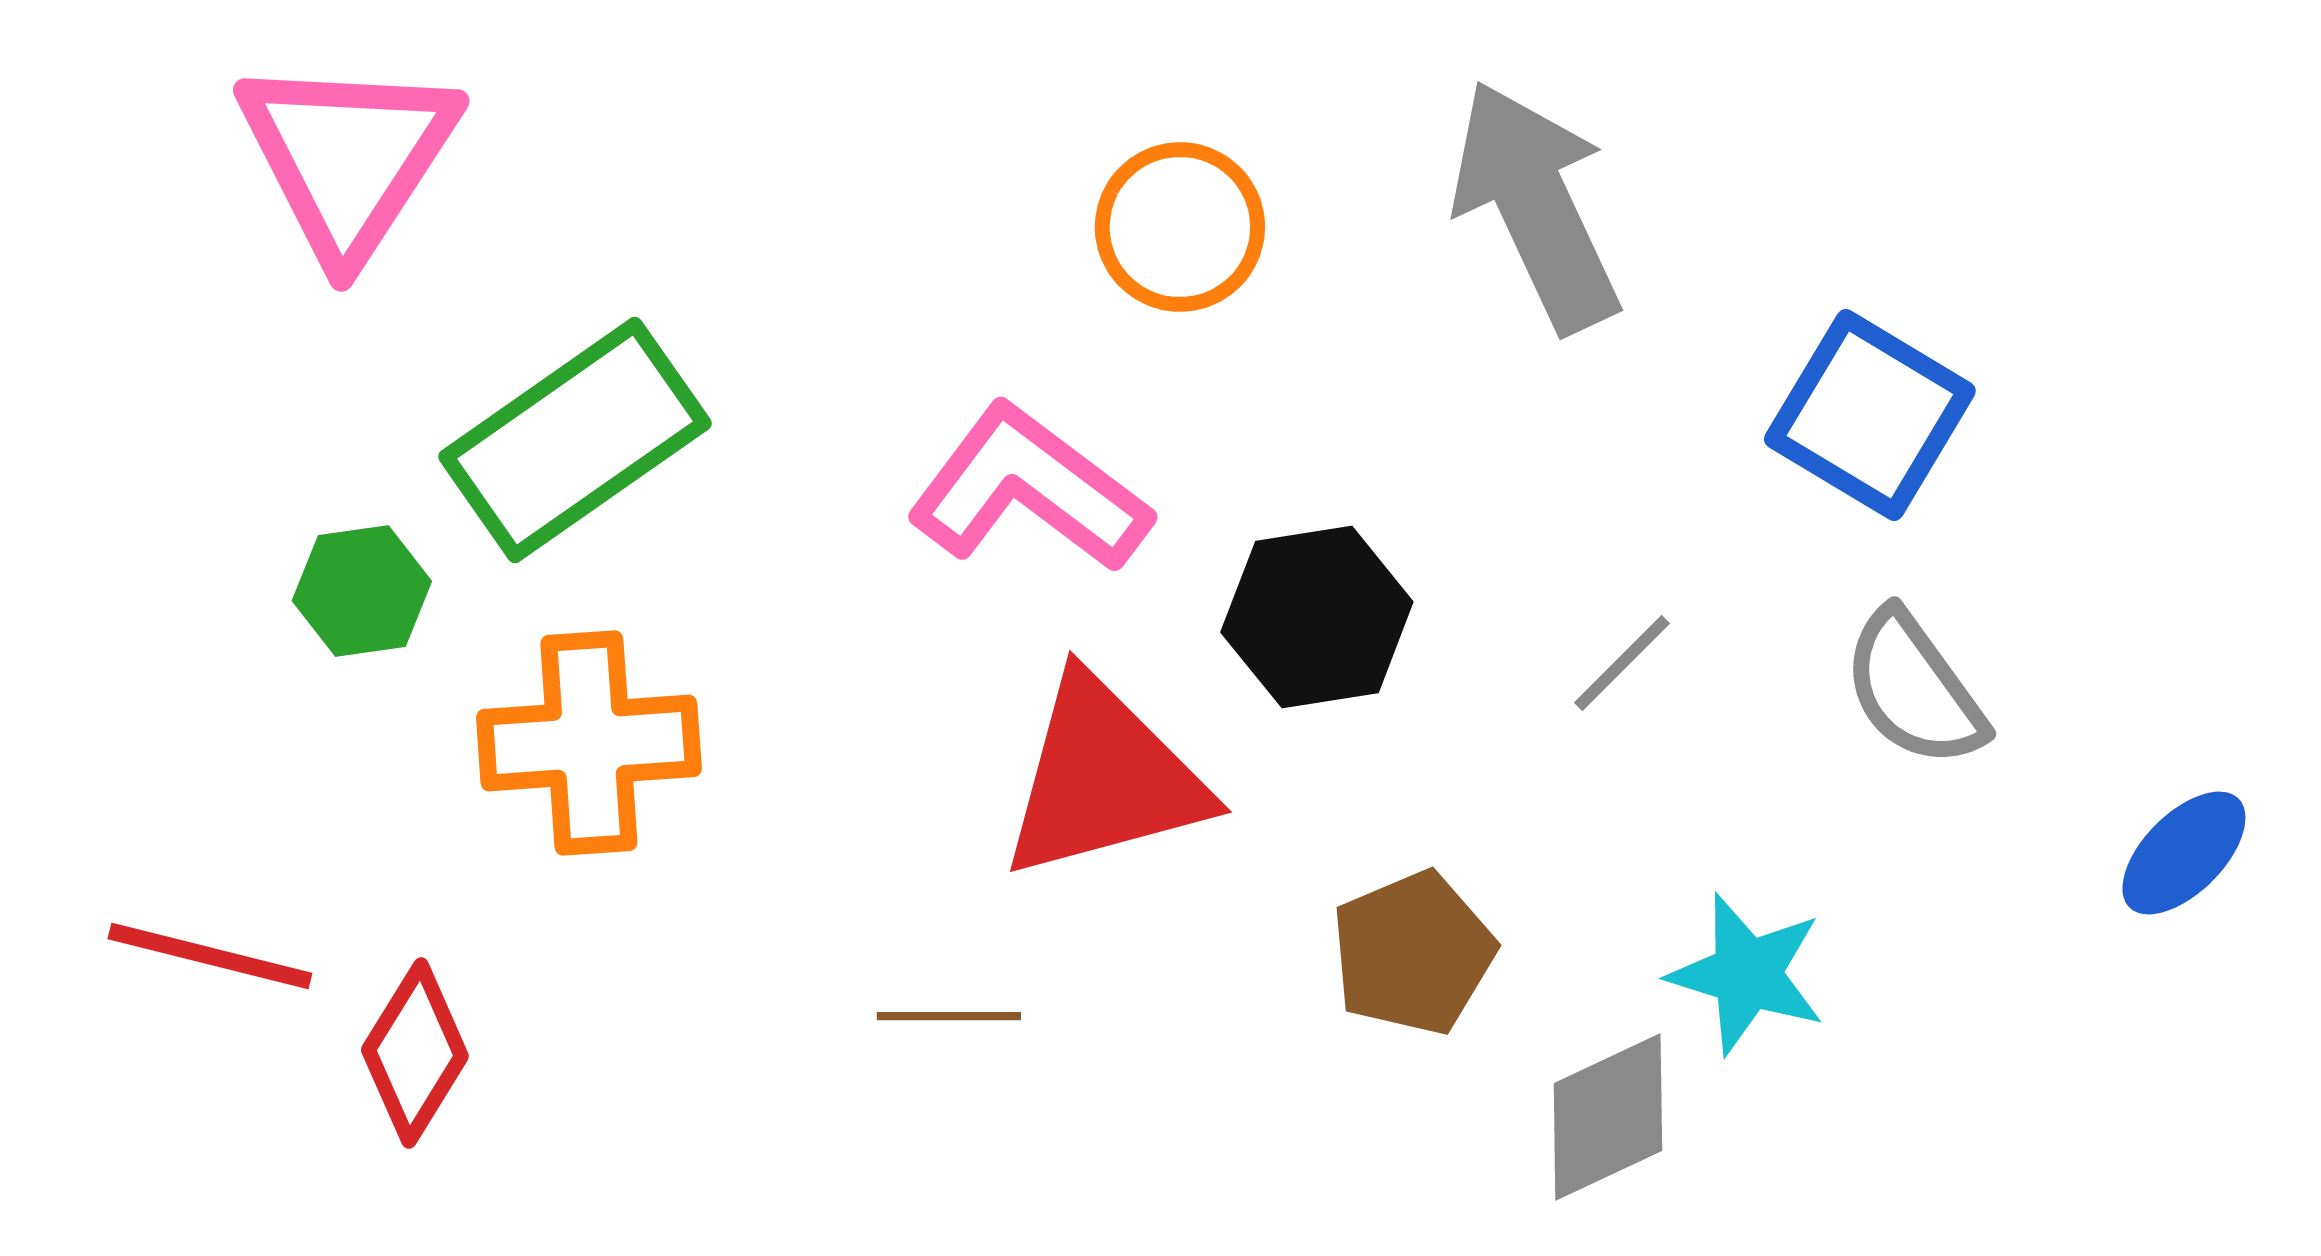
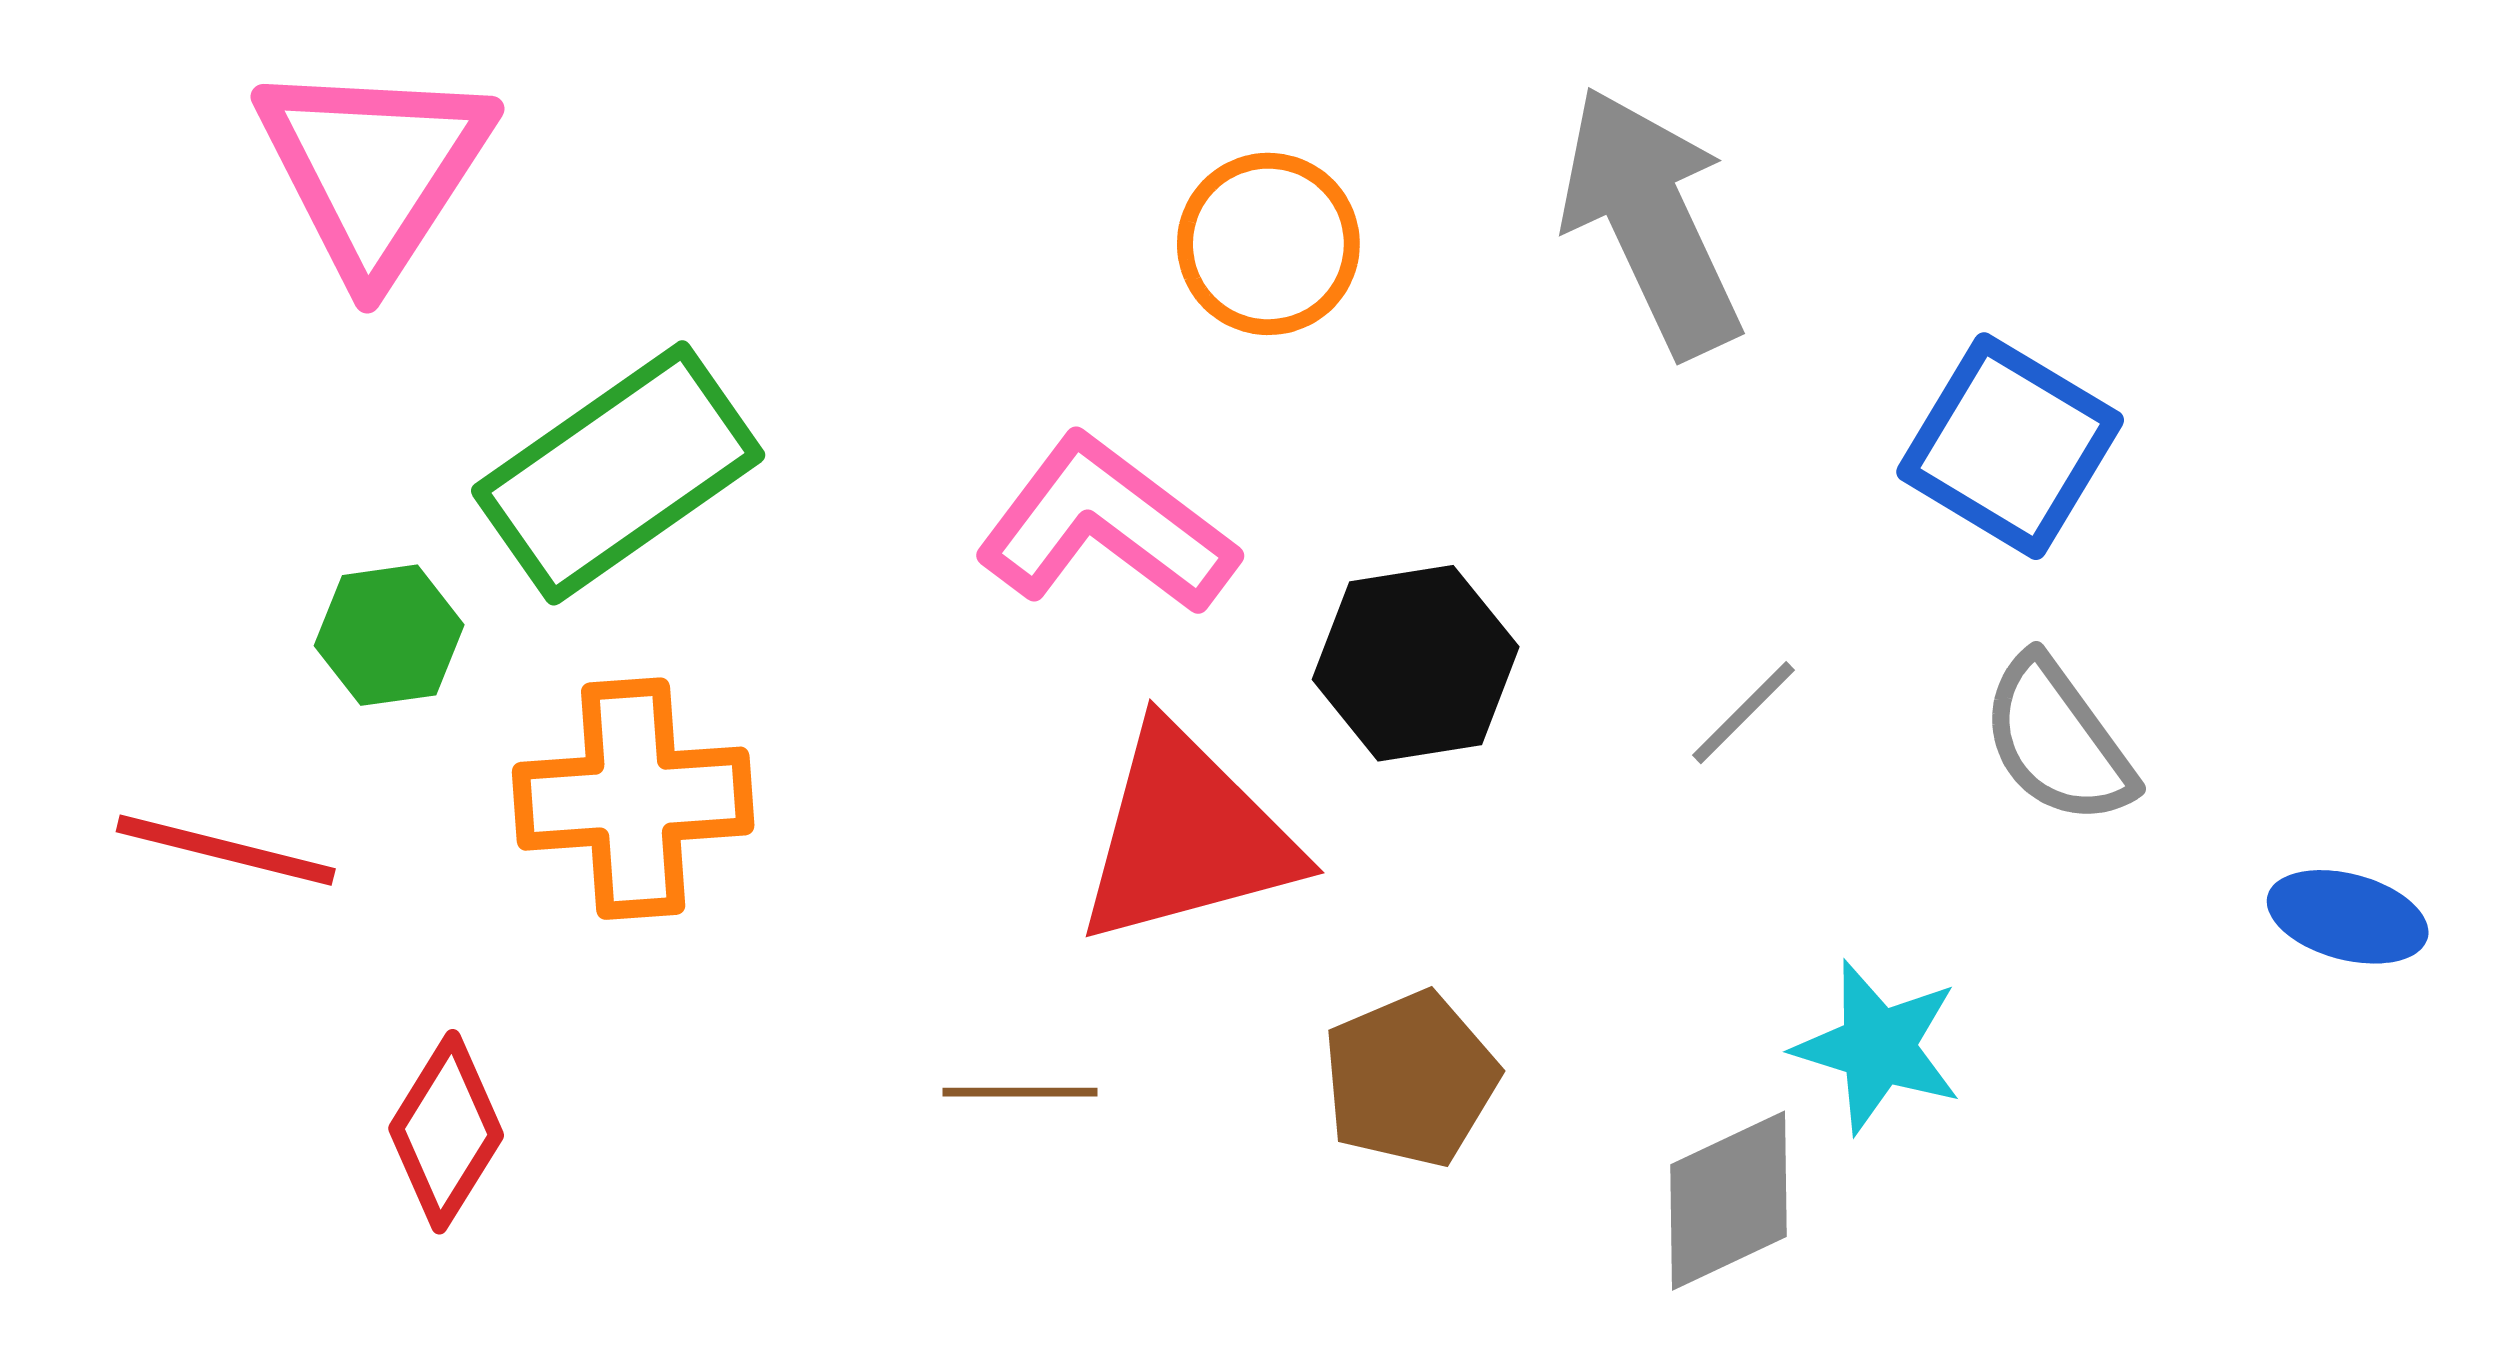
blue ellipse: (2184, 853) -> (2348, 917), turned 60
brown pentagon: (1413, 953) -> (1410, 1079), moved
red line: (210, 956) -> (226, 850), moved

